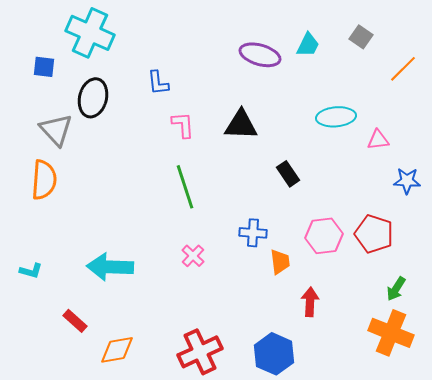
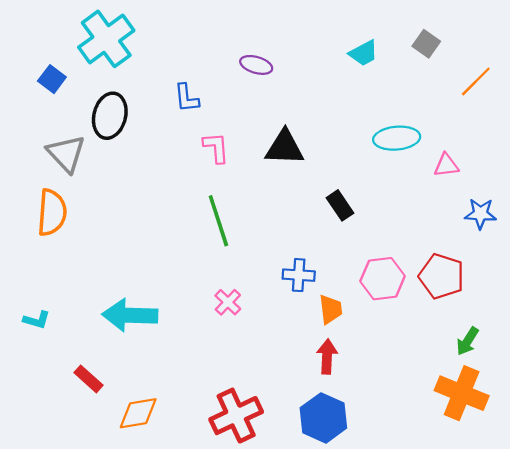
cyan cross: (90, 33) -> (106, 39), turned 30
cyan trapezoid: (308, 45) -> (364, 53), turned 36
purple ellipse: (260, 55) -> (256, 65), moved, size x0.7
blue square: (44, 67) -> (52, 79), turned 30
red arrow: (310, 302) -> (327, 357), moved

